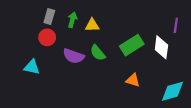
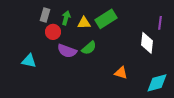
red circle: (47, 37) -> (53, 32), moved
green rectangle: (132, 45) -> (106, 19), moved
green semicircle: (98, 53) -> (89, 48), turned -91

